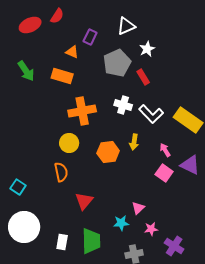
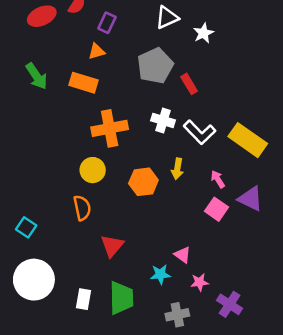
purple rectangle: (90, 37) -> (107, 23), moved
white star: (147, 49) -> (203, 33), moved
orange triangle: (72, 52) -> (97, 51), turned -40
pink triangle: (138, 208) -> (183, 255), turned -40

